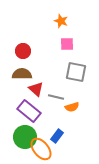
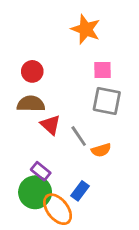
orange star: (61, 21) -> (86, 29), size x1.5
pink square: (67, 44) -> (103, 70), moved
gray line: (56, 97) -> (79, 136), turned 42
purple rectangle: (29, 111) -> (41, 171), moved, size x0.6

